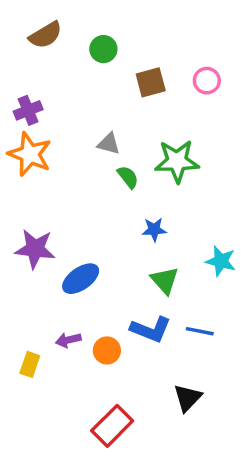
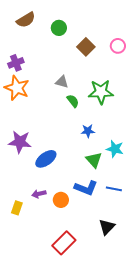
brown square: (151, 82) -> (86, 47), turned -30
cyan star: (221, 261) -> (115, 149), moved

